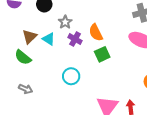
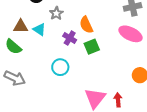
brown triangle: (30, 37) -> (21, 26), turned 42
purple cross: (75, 39) -> (70, 38), moved
gray arrow: (26, 89) -> (15, 78), size x1.5

